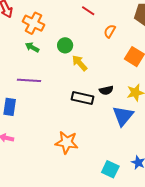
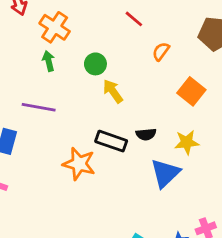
green arrow: (32, 47) -> (49, 61), turned 40
orange star: (67, 142) -> (79, 164), moved

